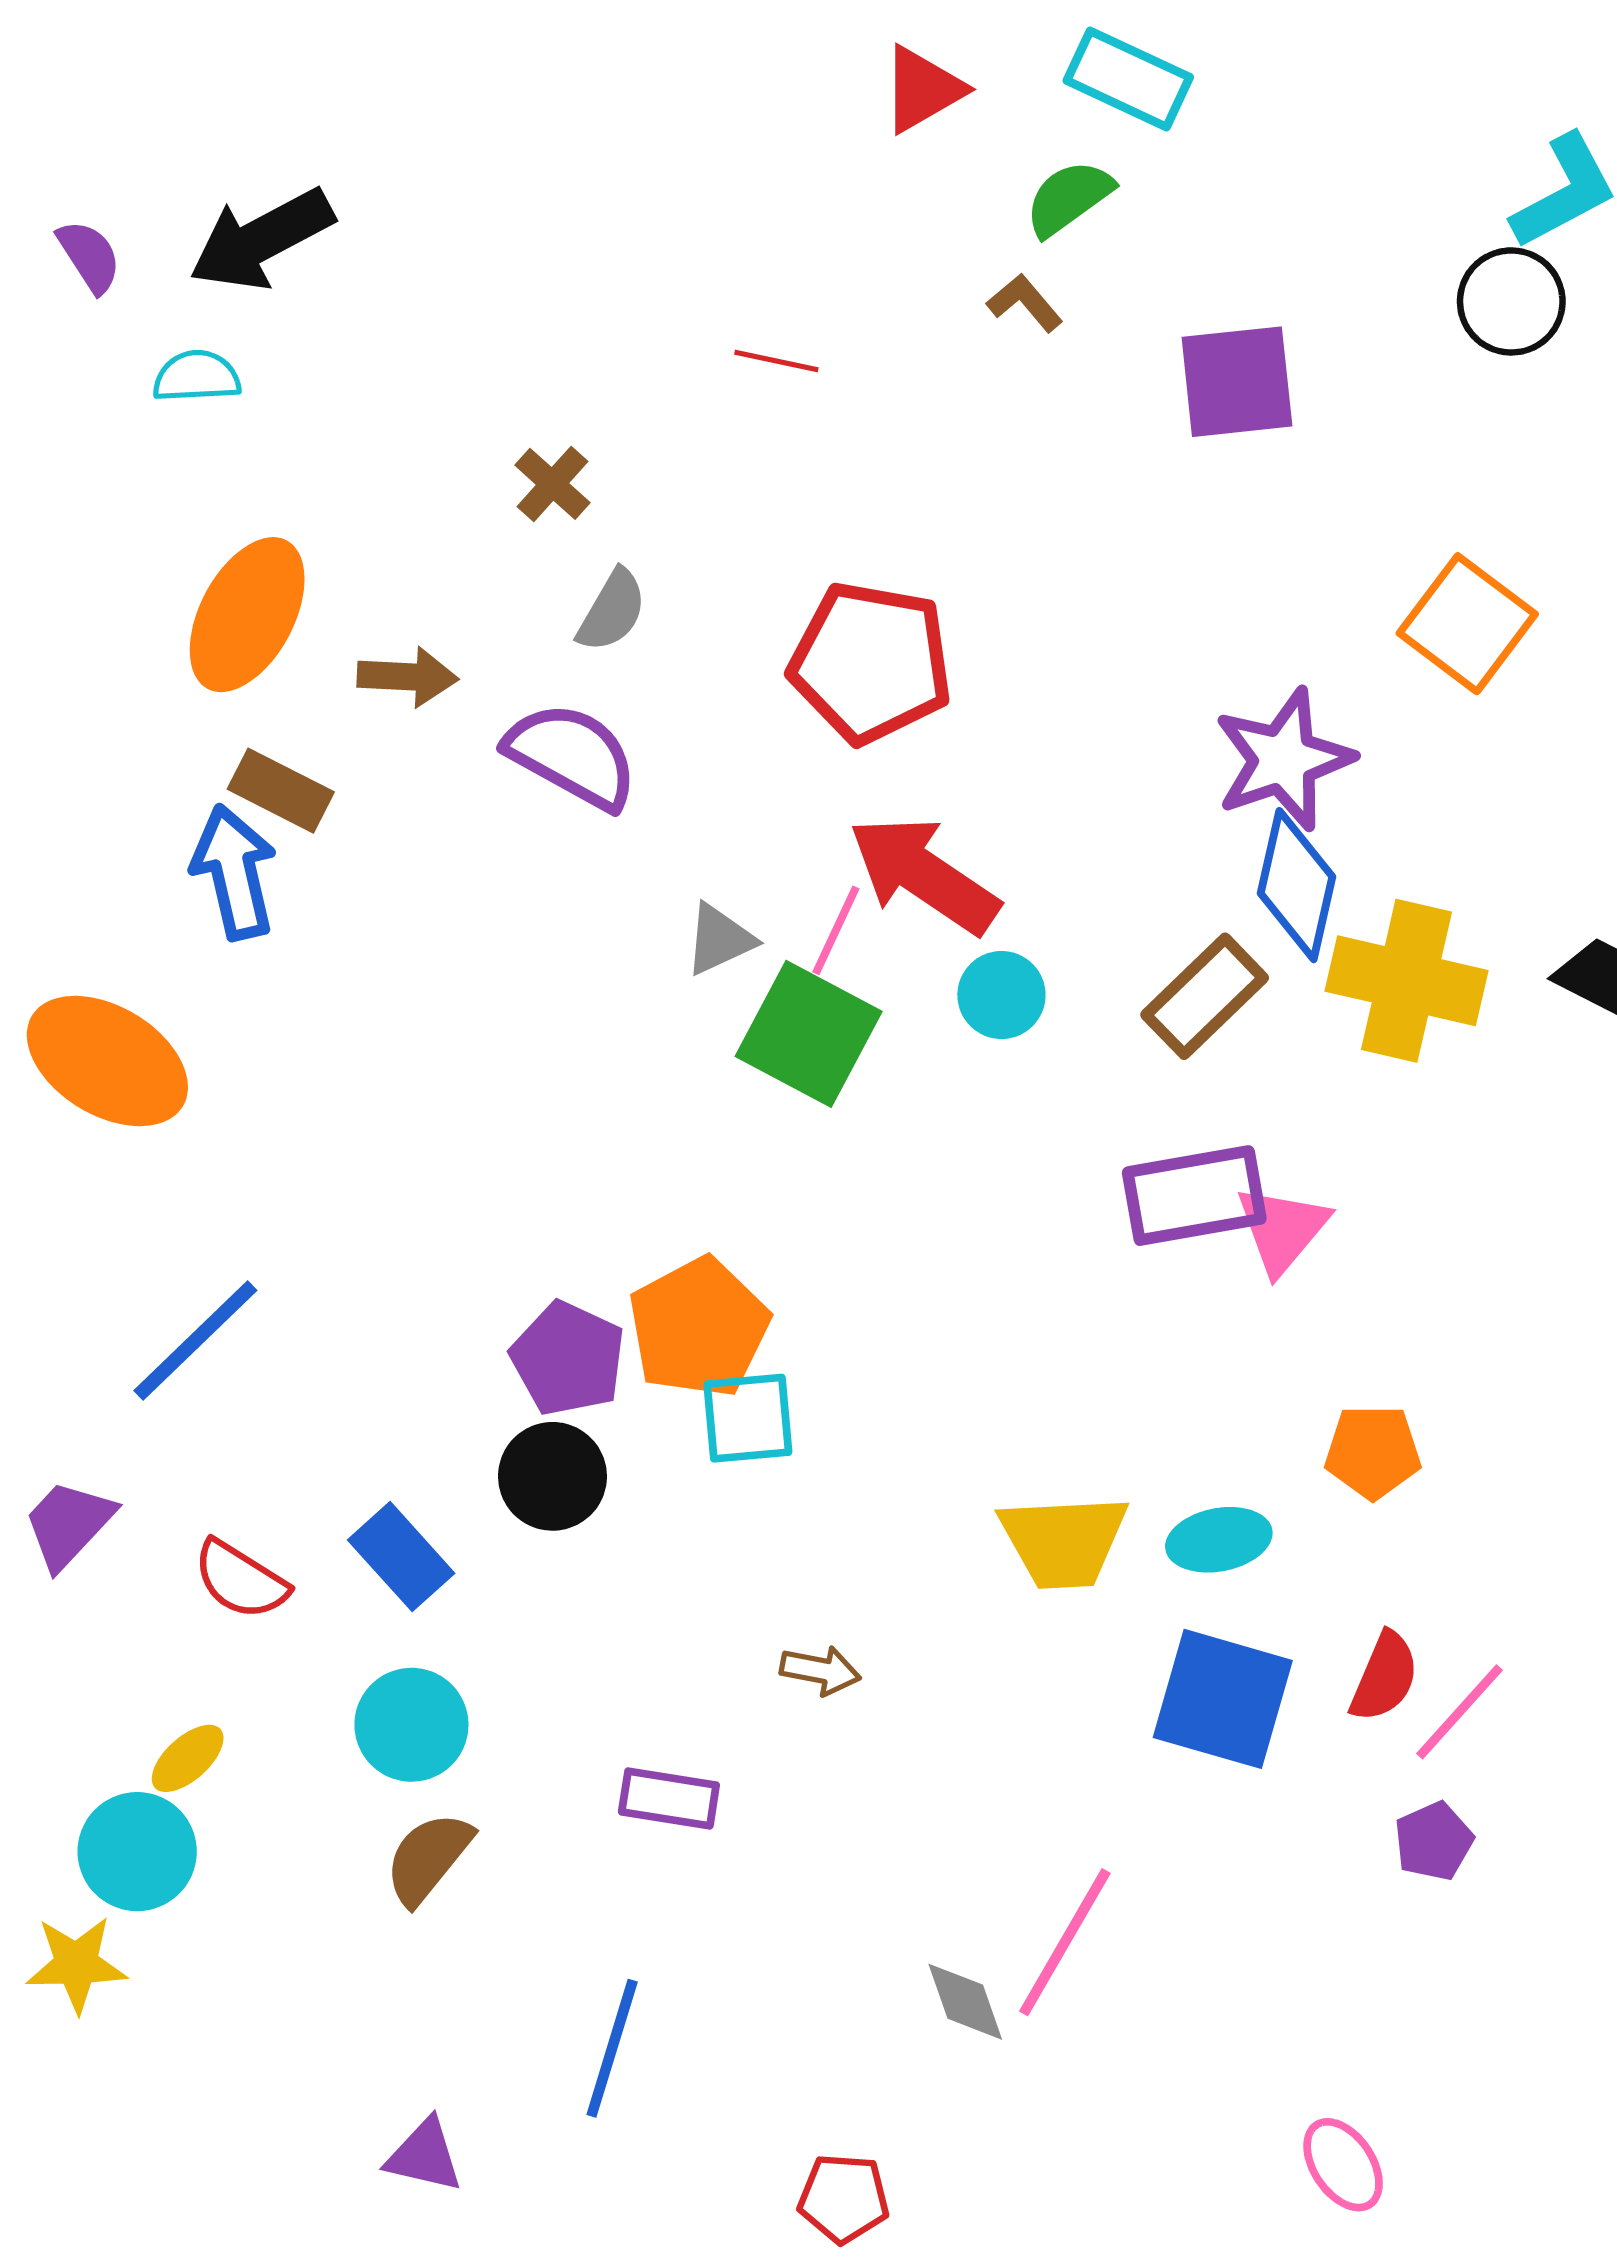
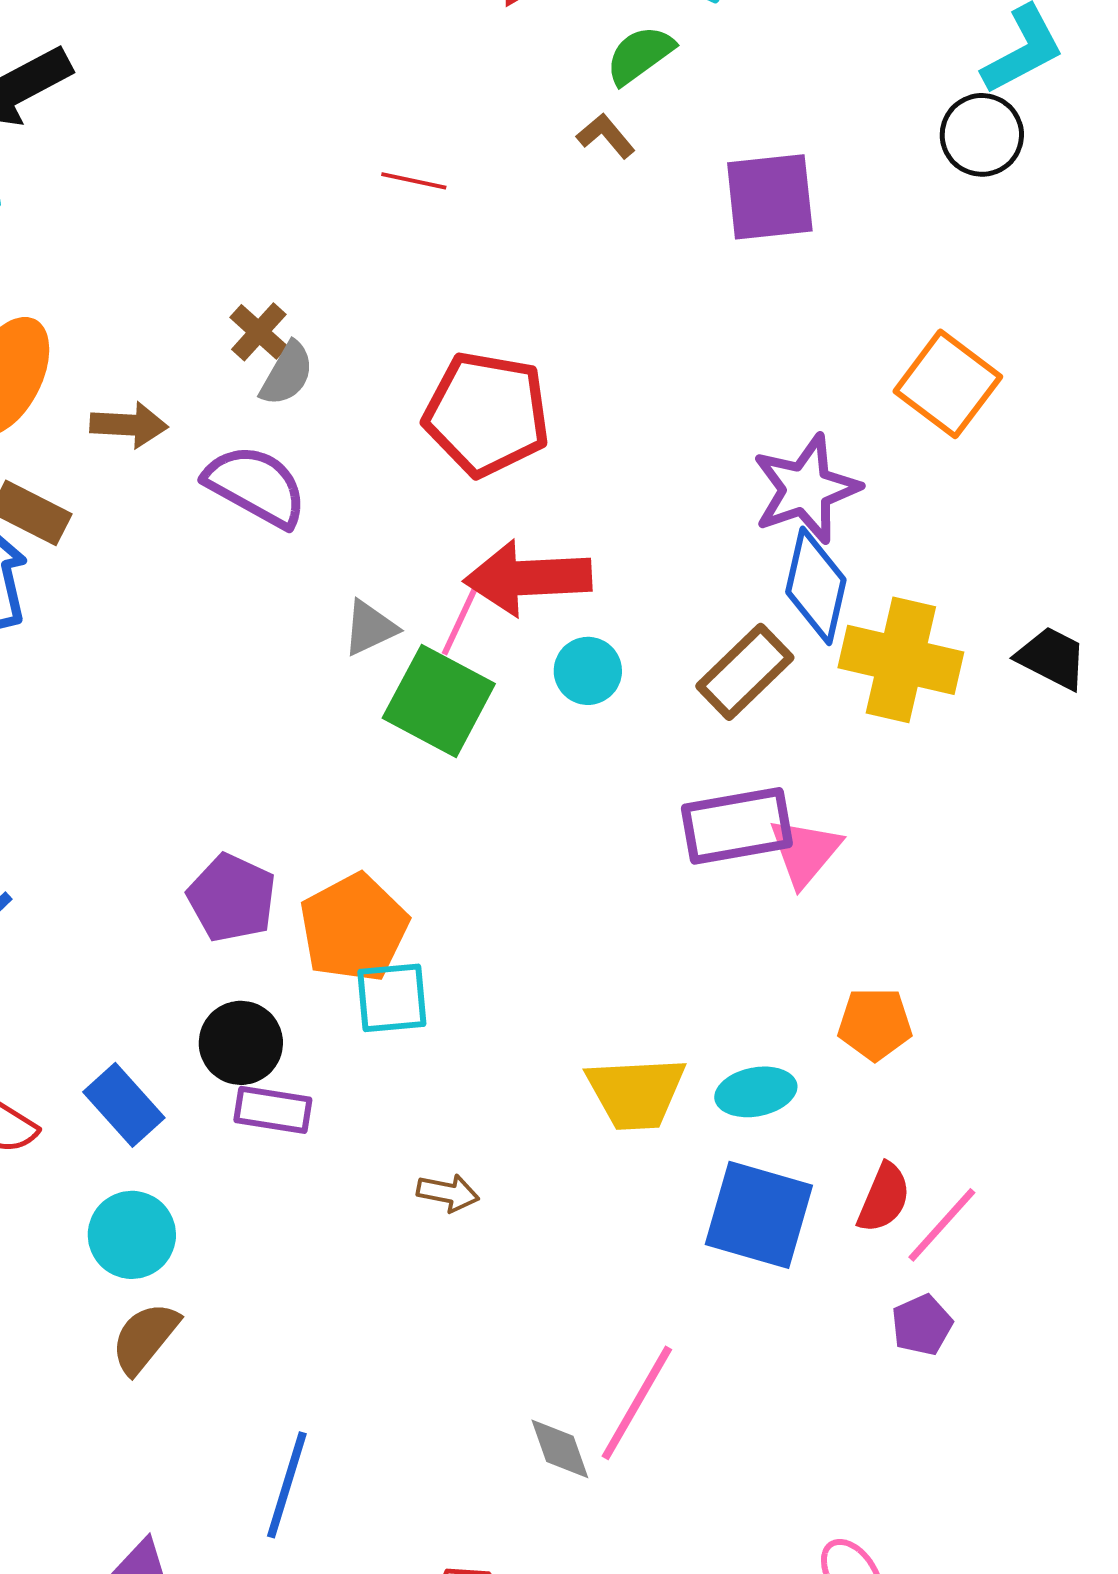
brown cross: (552, 484) -> (259, 332), moved
red arrow: (924, 875) -> (528, 578), turned -37
purple pentagon: (568, 1359) -> (232, 898), moved
purple rectangle: (669, 1799) -> (273, 1110), moved

